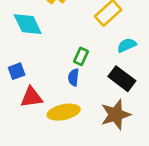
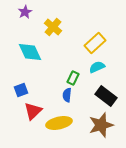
cyan semicircle: (127, 45) -> (97, 67), moved
red triangle: (31, 97) -> (33, 111), turned -36

